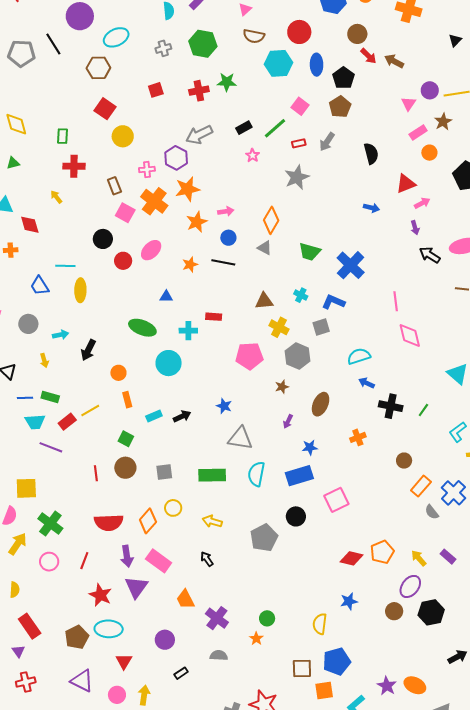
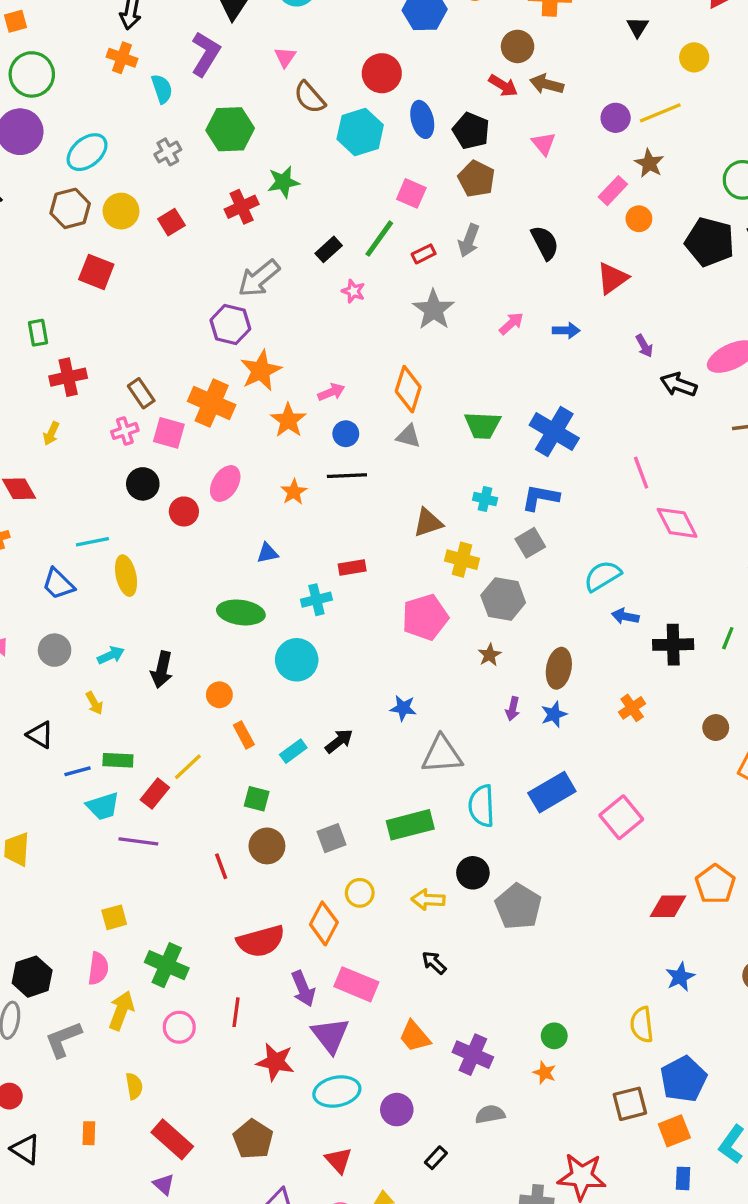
brown circle: (357, 34) -> (518, 46), moved
brown semicircle: (254, 36) -> (310, 97), turned 50
pink triangle: (409, 104) -> (544, 144), moved
yellow circle: (123, 136) -> (121, 211), moved
pink cross: (147, 169) -> (125, 431), moved
yellow arrow: (56, 197) -> (51, 433), turned -104
pink arrow: (422, 203) -> (511, 323), moved
blue star: (310, 447) -> (554, 714), moved
yellow square: (26, 488) -> (114, 917), size x0.7
black circle: (296, 516) -> (473, 873), moved
cyan ellipse: (109, 629) -> (337, 1092), moved

